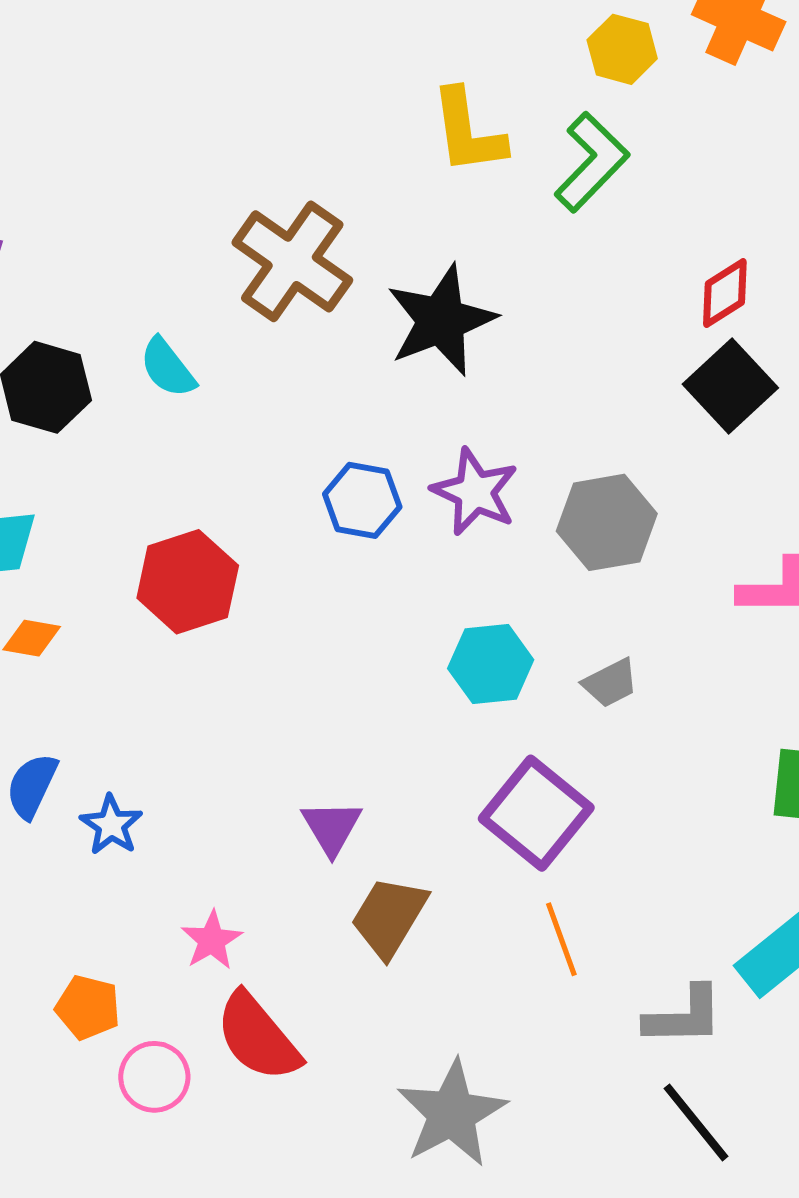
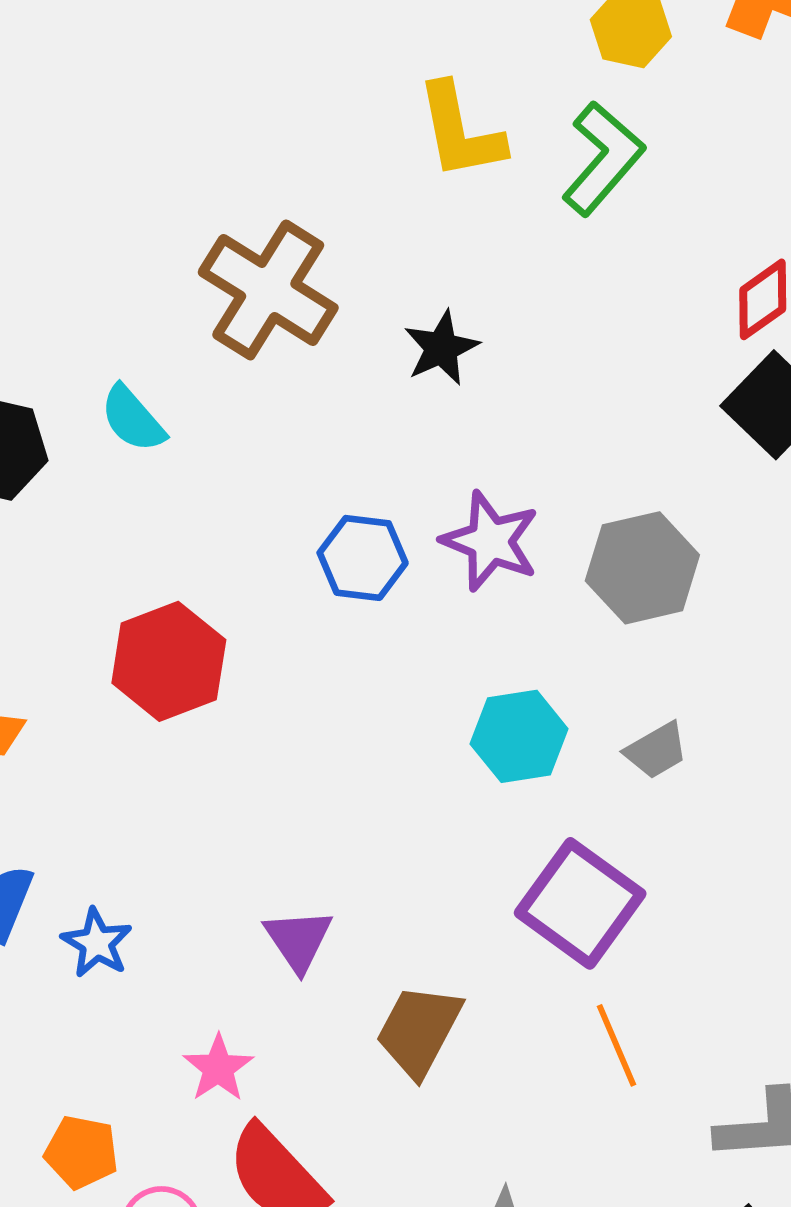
black star: (441, 320) -> (441, 348), size x0.6
purple triangle: (332, 827) -> (298, 940), moved

